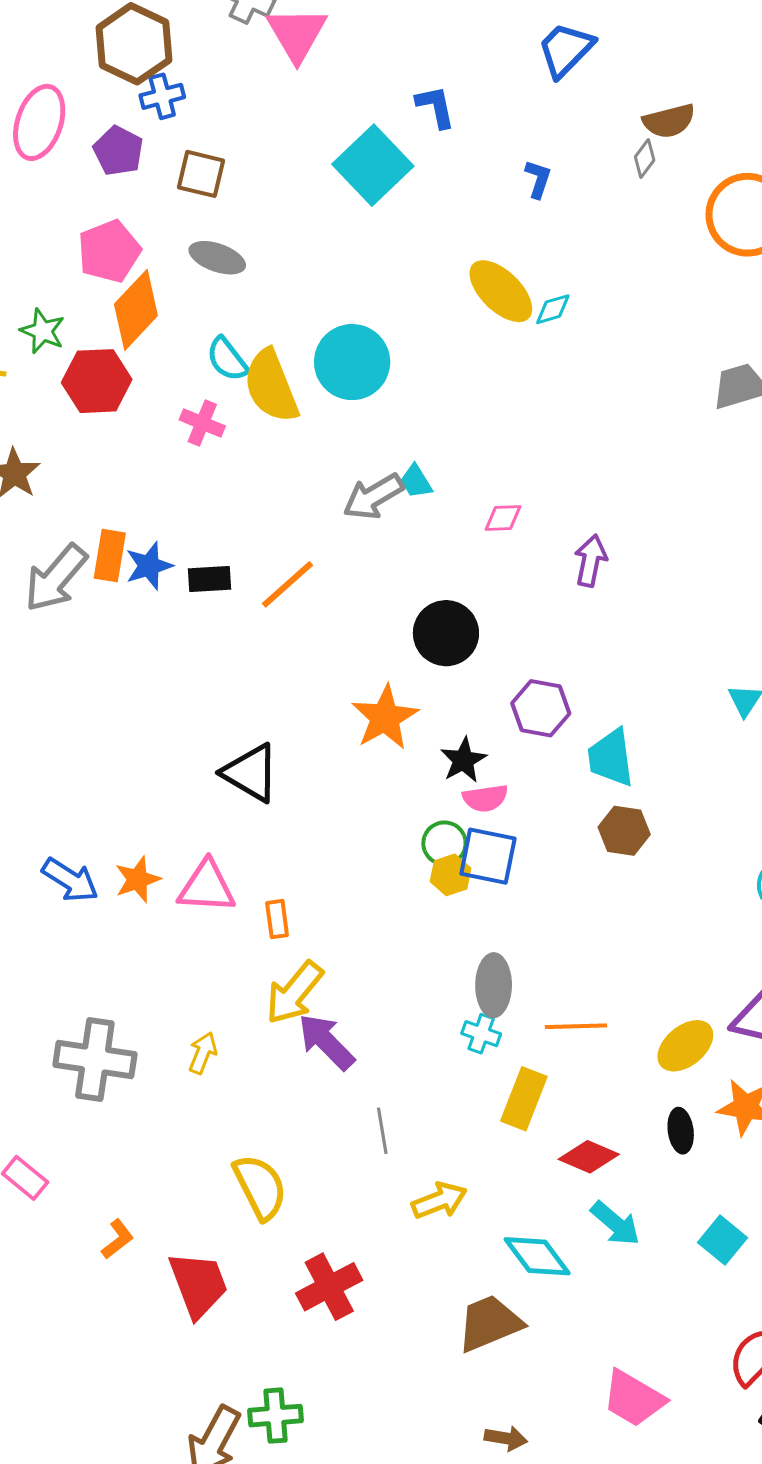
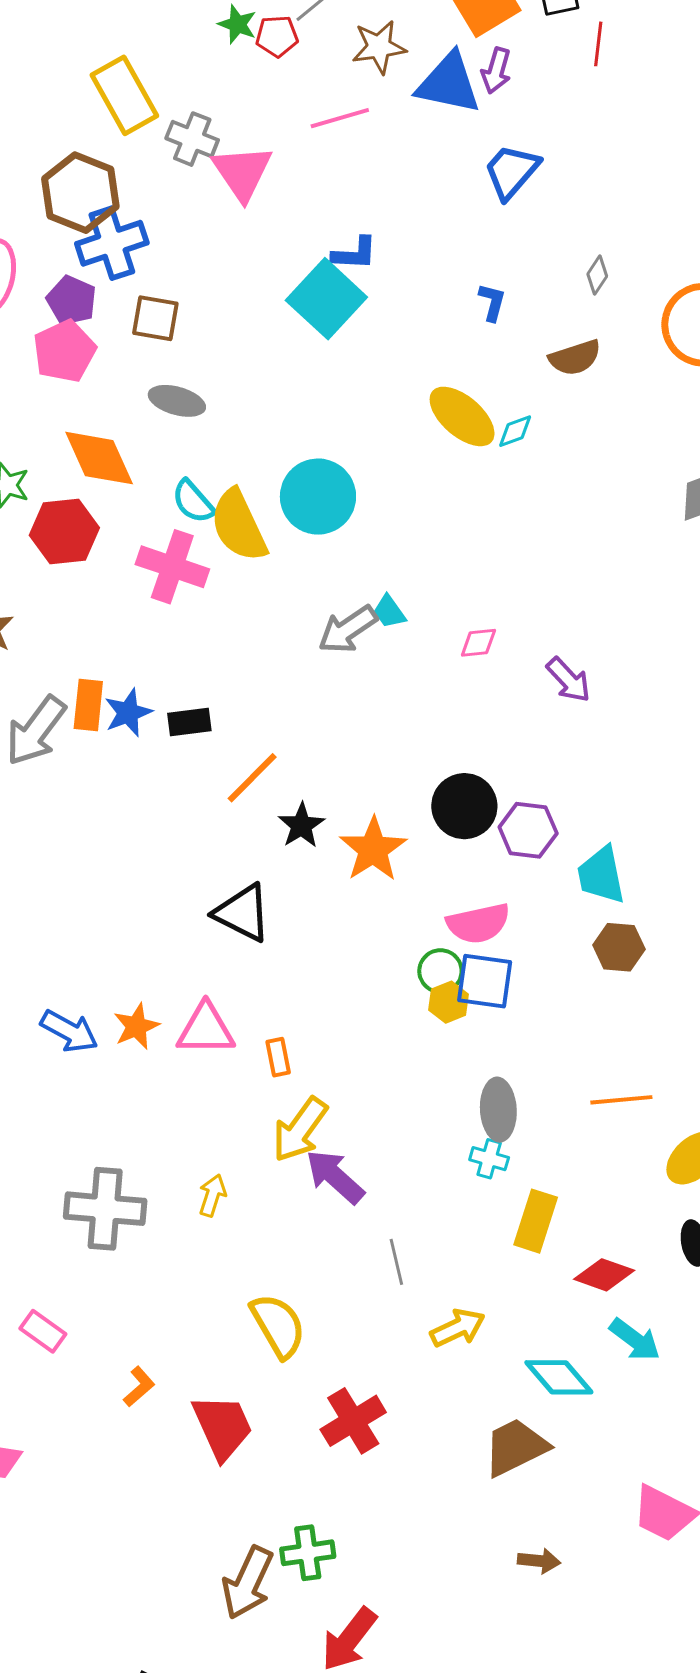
blue cross: (162, 96) -> (112, 243), size x1.6
blue L-shape: (436, 107) -> (355, 254), moved, turned 108
brown semicircle: (669, 121) -> (575, 358), moved
pink pentagon: (109, 251) -> (64, 351), moved
orange diamond: (136, 310) -> (99, 458), turned -64
pink cross: (202, 423) -> (172, 567), size x1.6
purple arrow: (591, 561) -> (569, 680), turned 129
orange line: (287, 584) -> (252, 778), moved
black circle: (446, 633) -> (464, 806), moved
black star: (463, 760) -> (301, 825), moved
pink semicircle: (485, 798) -> (478, 923), size x1.4
orange line: (576, 1026) -> (621, 1100), moved

